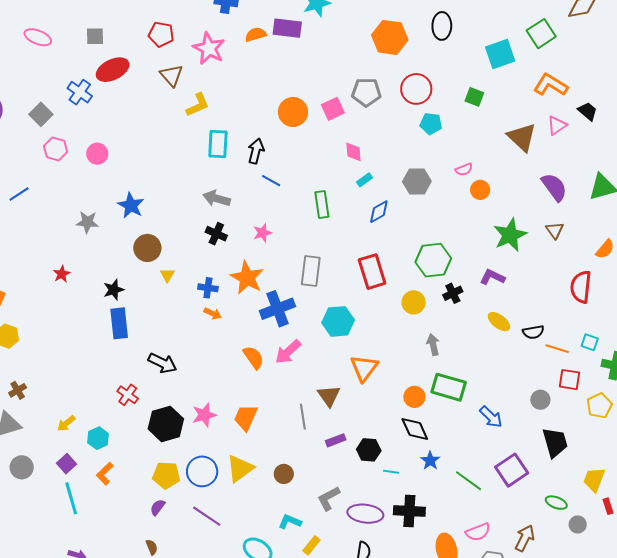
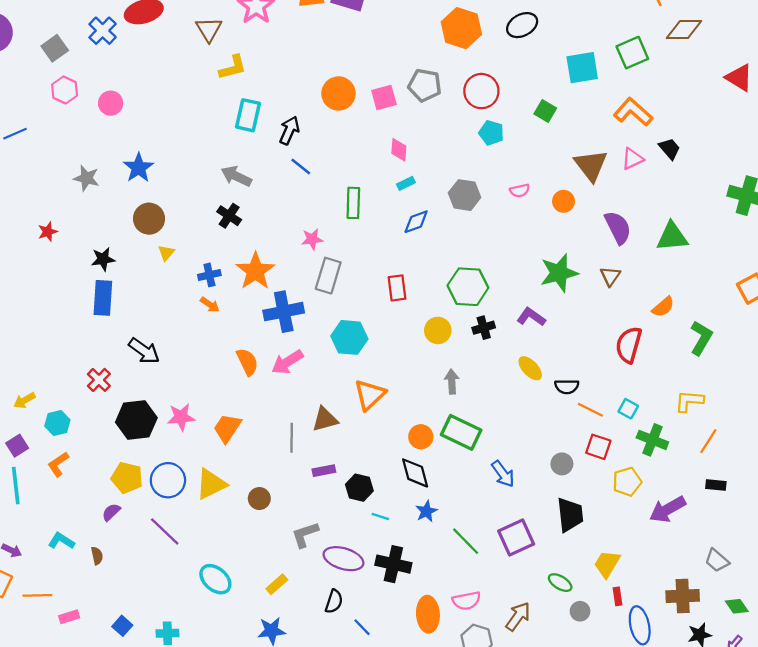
black ellipse: (442, 26) -> (522, 25), turned 52
orange circle: (480, 190) -> (564, 201), moved
pink star: (262, 233) -> (312, 239), moved
red rectangle: (372, 272) -> (397, 288), size x0.7
blue cross: (208, 288) -> (209, 275), turned -30
brown triangle: (329, 396) -> (325, 419), turned 40
cyan L-shape: (290, 522) -> (61, 541), moved

